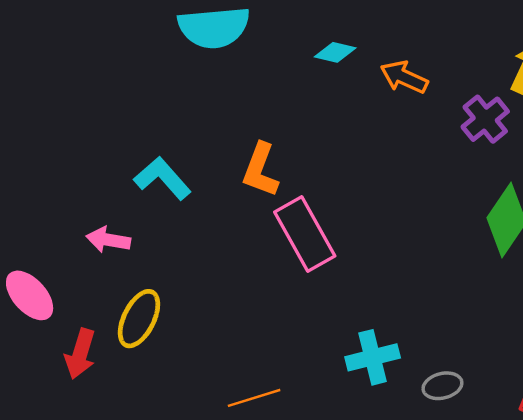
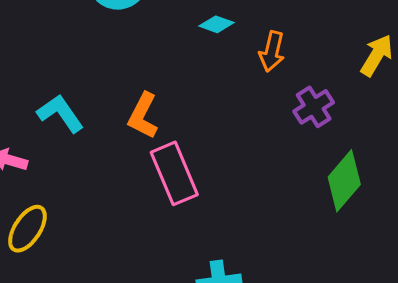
orange arrow: (404, 77) -> (272, 52), turned -108
purple cross: (485, 119) -> (314, 107), moved

